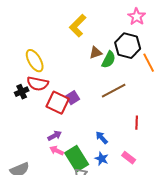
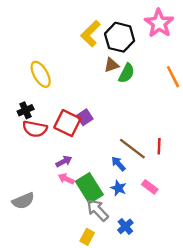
pink star: (137, 17) -> (159, 23), size x1.4
black hexagon: (128, 46) -> (120, 37), moved
red semicircle: (38, 84) -> (35, 129), moved
brown line: (114, 91) -> (132, 149), moved, turned 65

